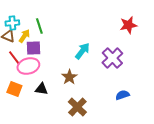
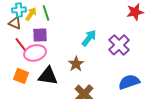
yellow arrow: (24, 36) -> (31, 14), moved
black triangle: (41, 89) -> (48, 76), size x1.5
blue semicircle: (122, 95) -> (129, 82), size x1.5

